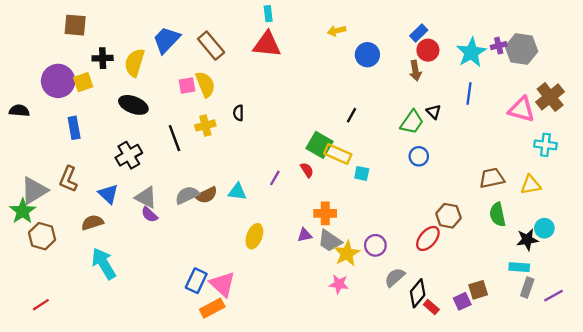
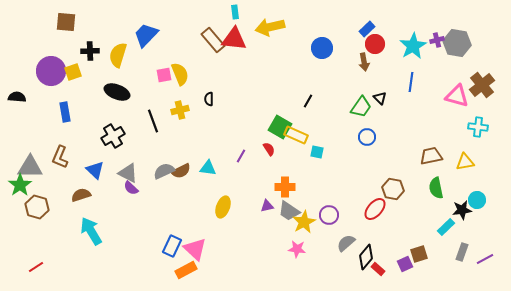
yellow arrow: (337, 31) -> (270, 27), moved, size x1.8
brown rectangle: (211, 46) -> (213, 40), moved
gray triangle: (34, 191) -> (30, 167), turned 32
cyan rectangle: (519, 267) -> (446, 227), moved, turned -48

